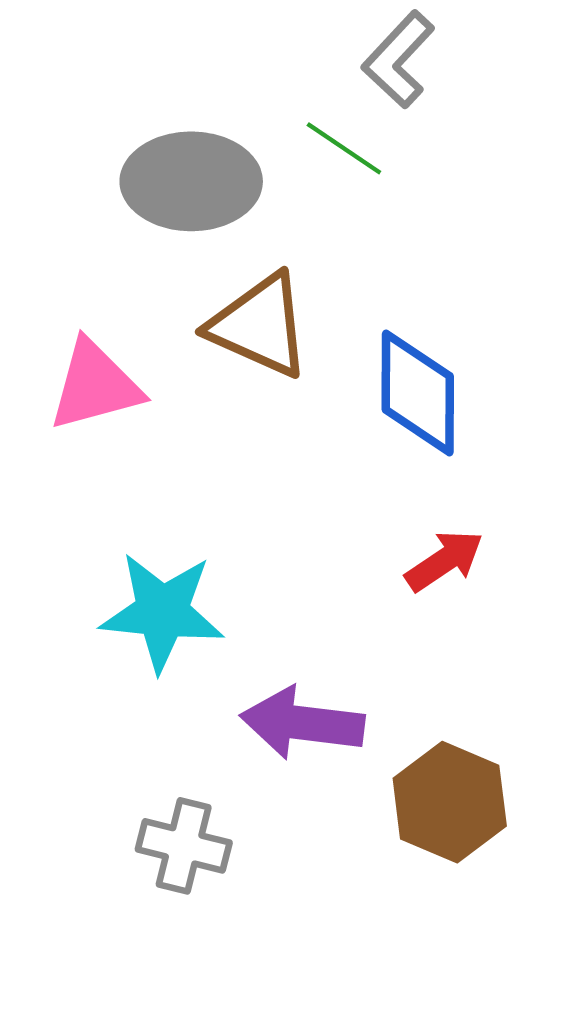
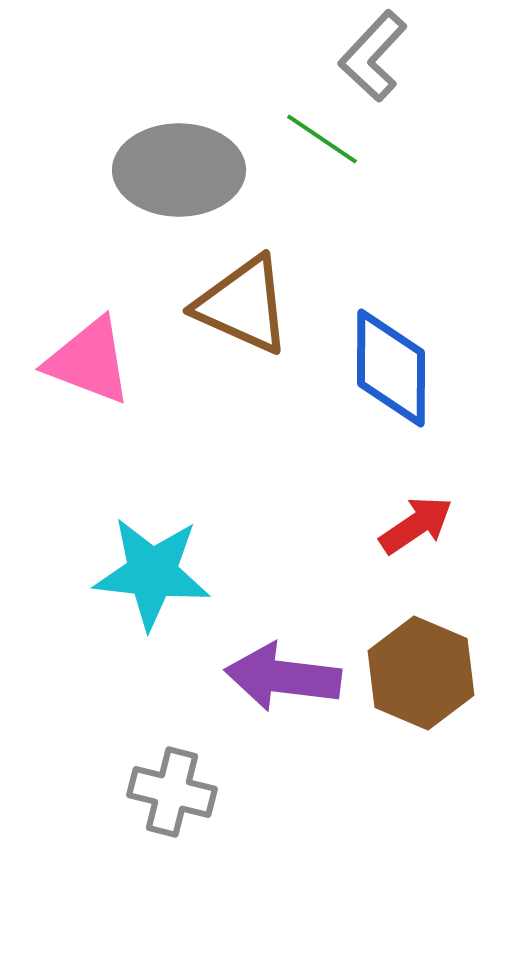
pink triangle: (95, 385) -> (89, 361), turned 36
brown hexagon: (450, 802) -> (421, 673), moved

